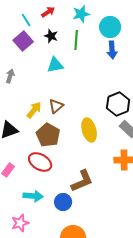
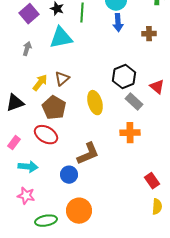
cyan triangle: (55, 65) -> (61, 38), size x1.4
gray arrow: (10, 76) -> (27, 49), moved
cyan arrow: (33, 196) -> (28, 167), moved
pink star: (20, 223) -> (26, 196), turned 30

